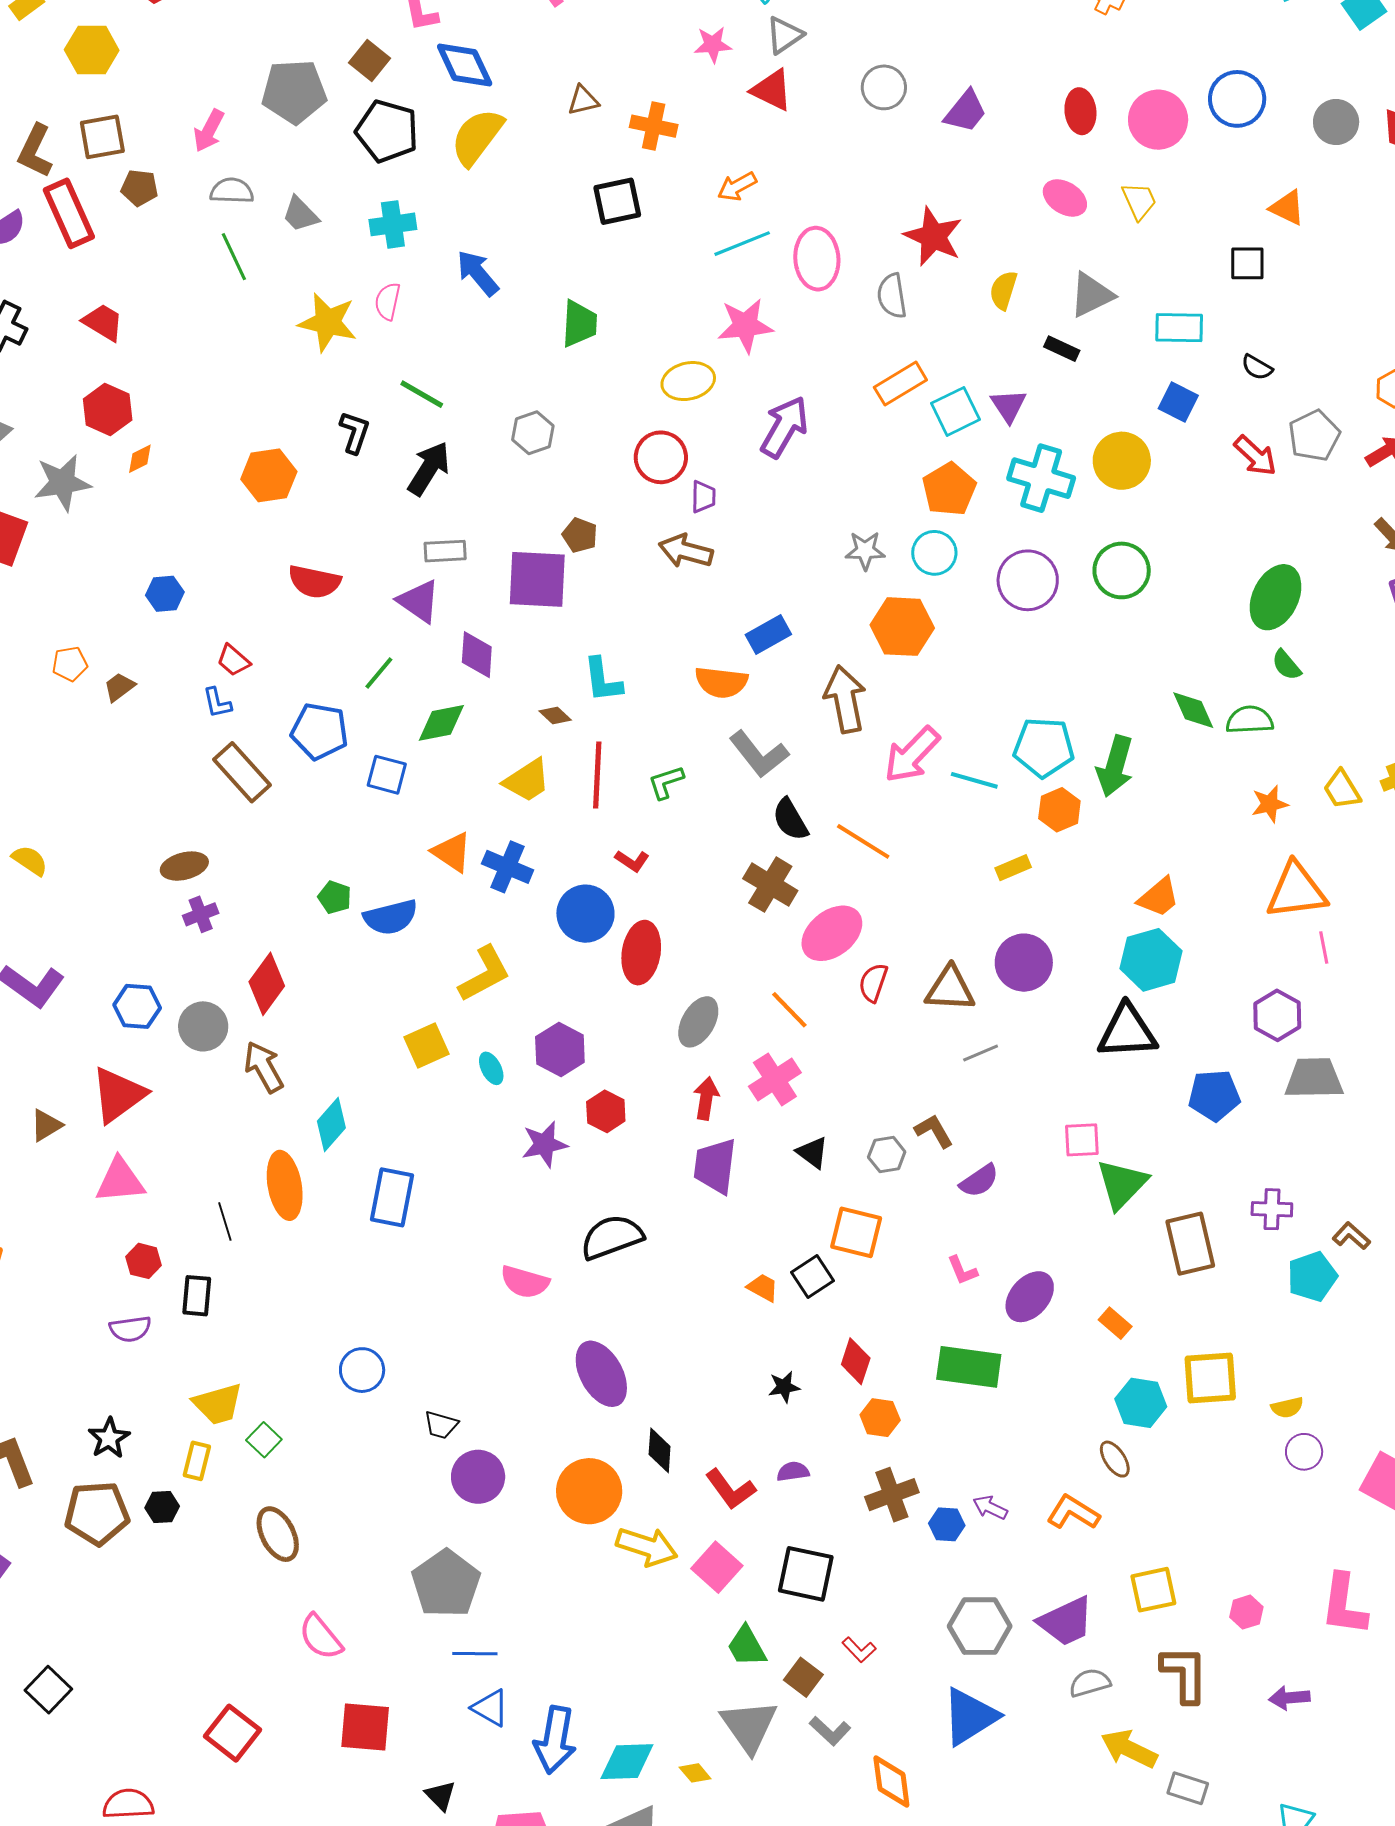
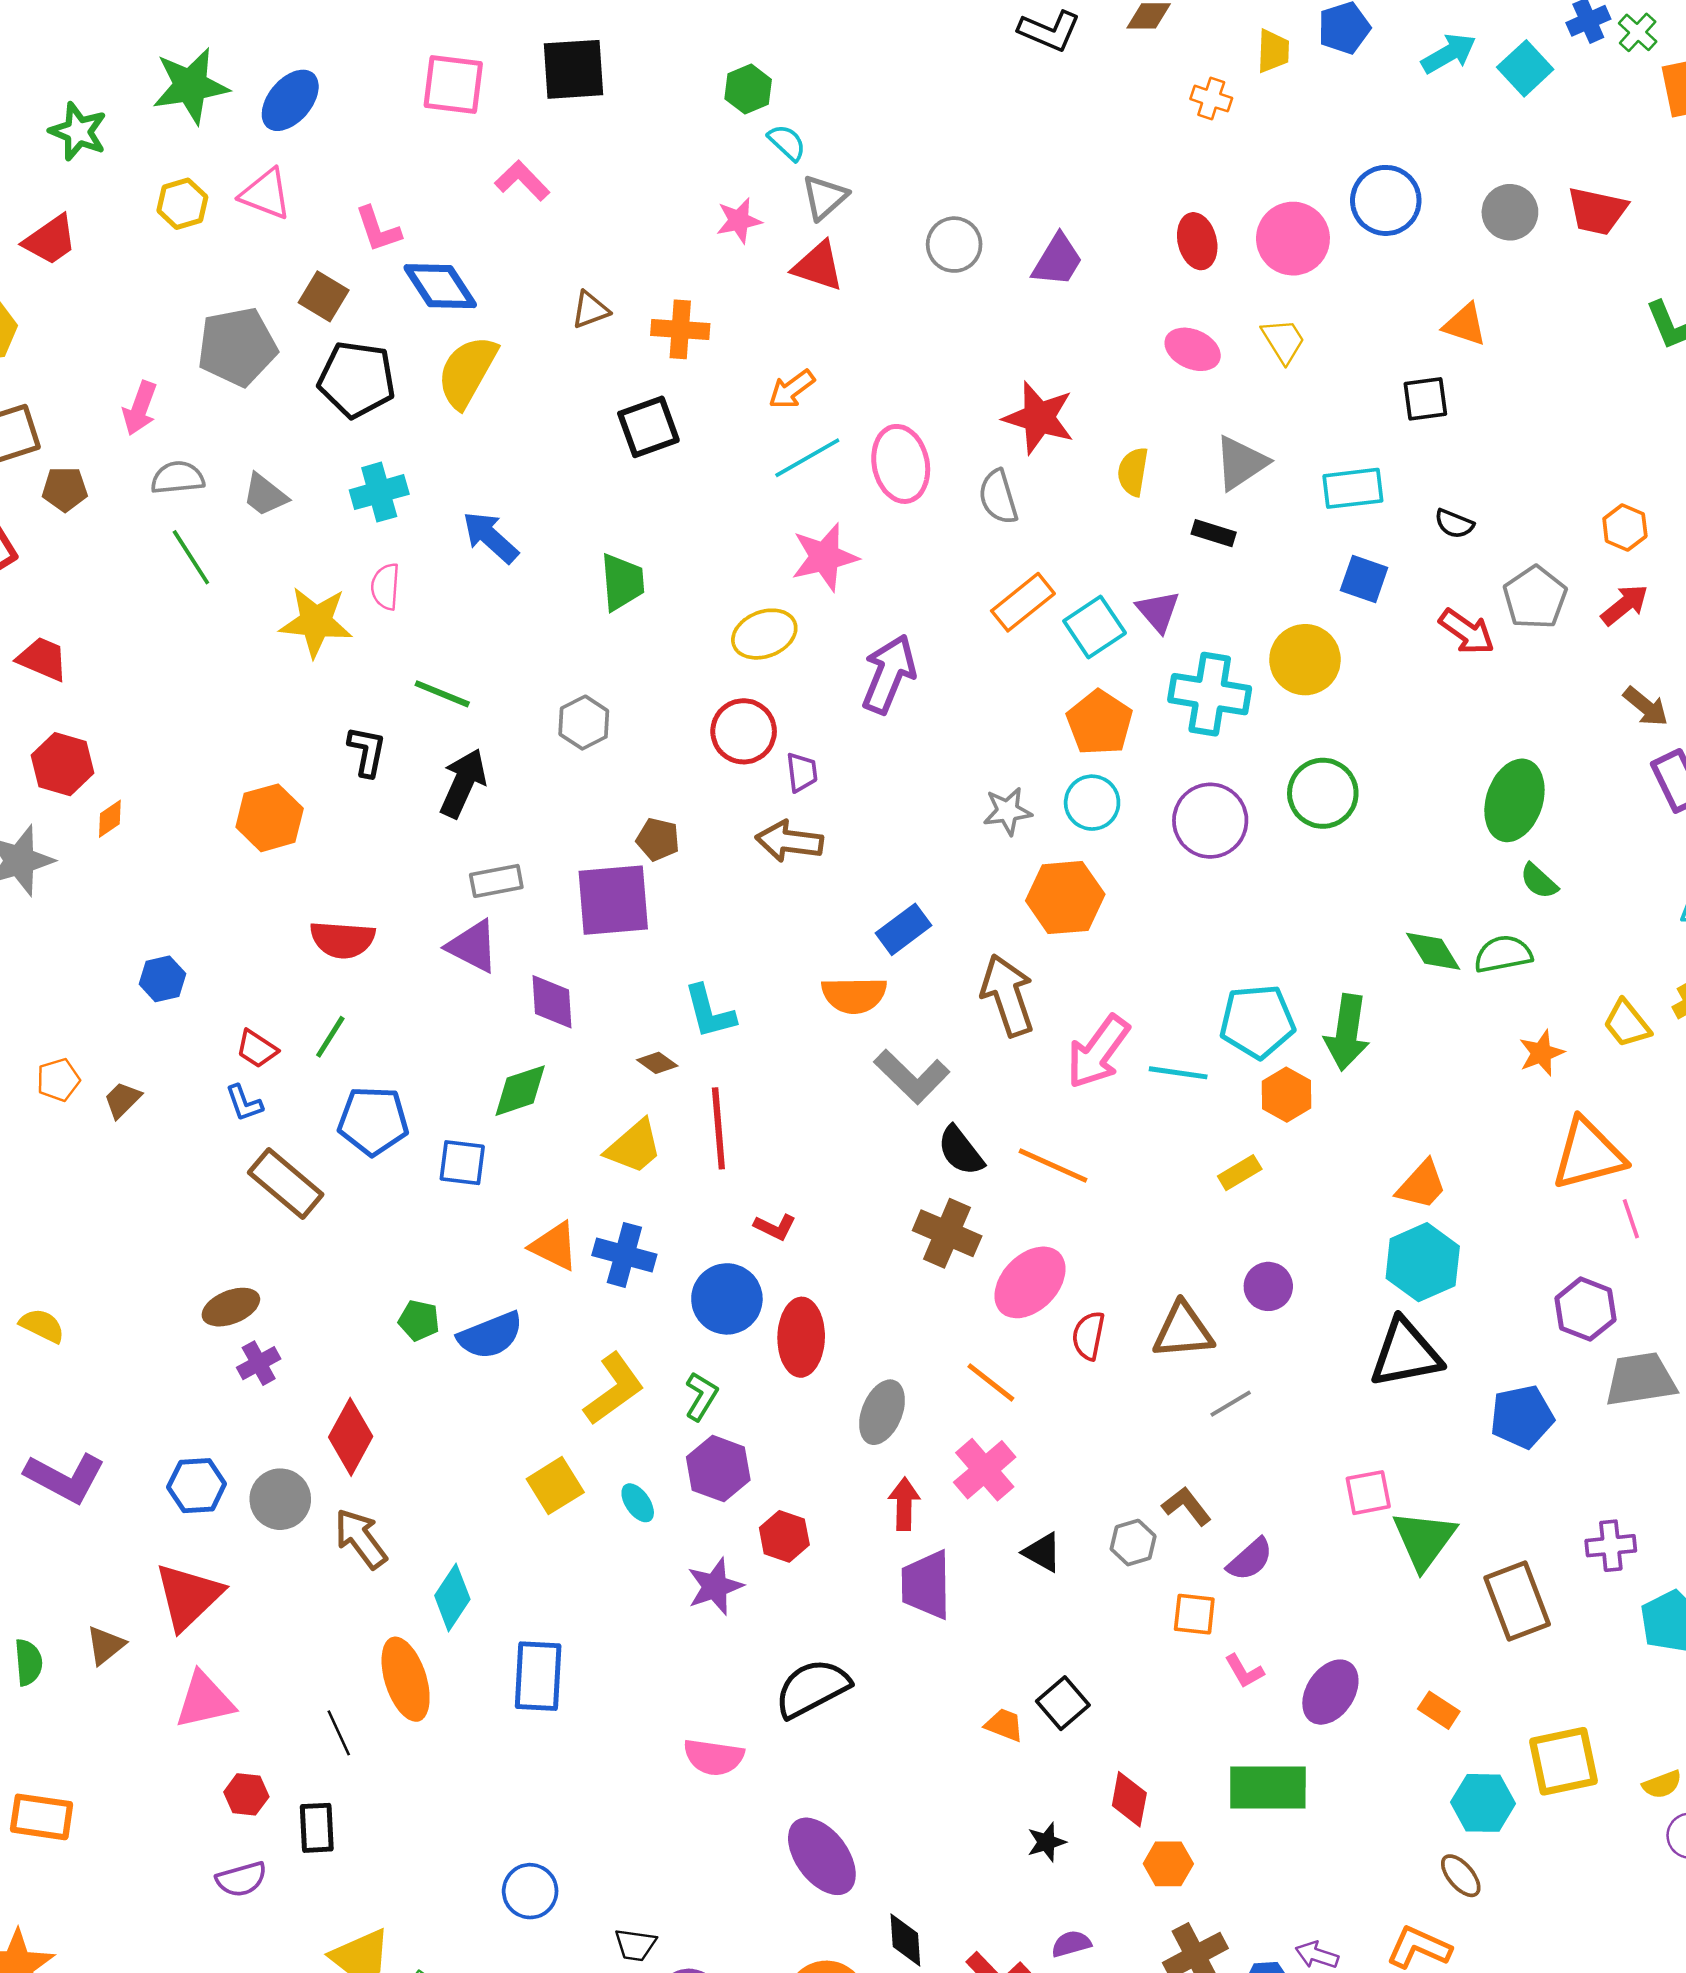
green line: (379, 673) -> (330, 1037), moved
green L-shape: (666, 782) -> (701, 1396), moved, turned 147
purple circle: (1024, 963) -> (1268, 1286), size x0.7
orange square: (856, 1232) -> (1194, 1614), moved, size x0.7

